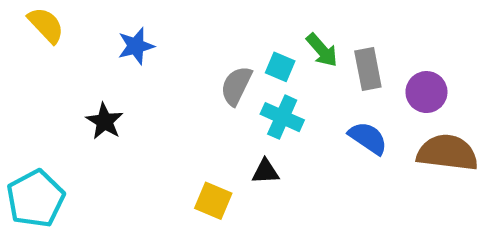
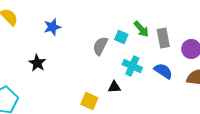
cyan cross: (282, 117) -> (132, 66), moved

